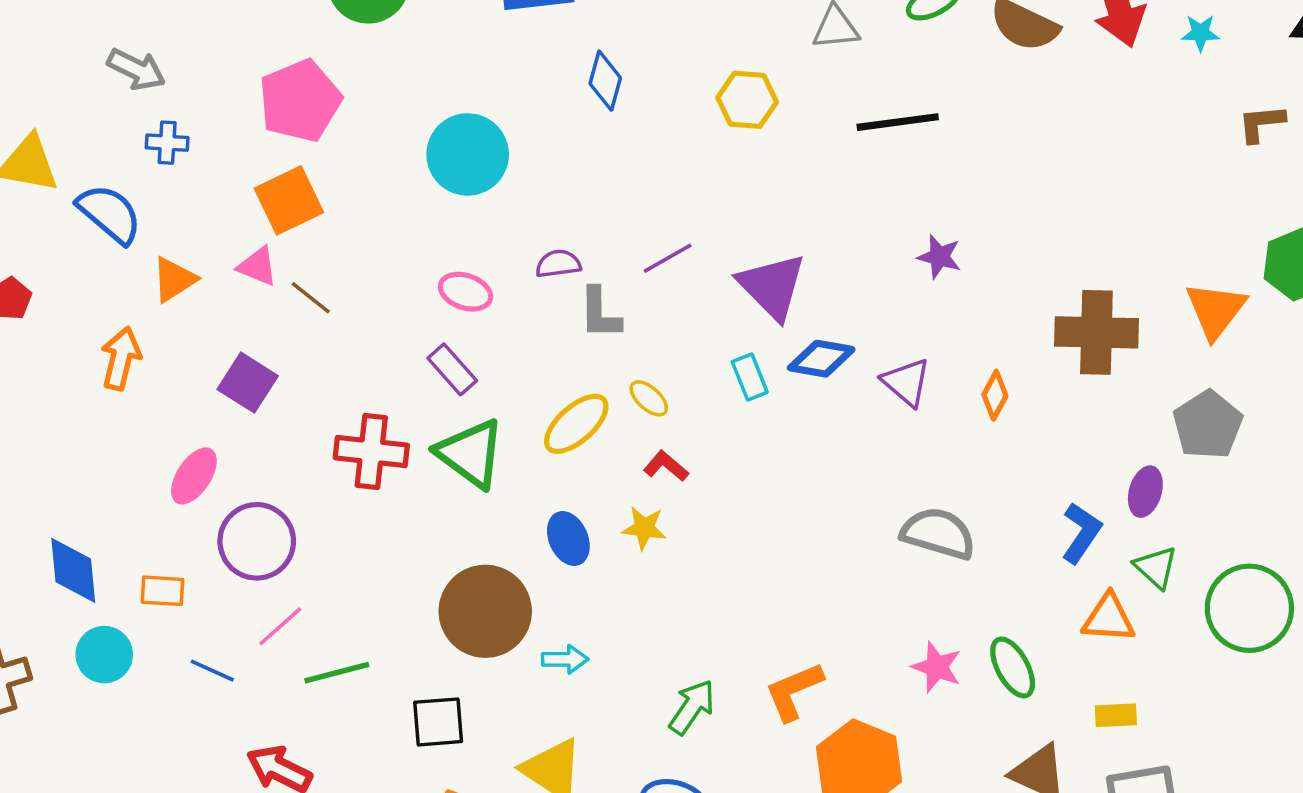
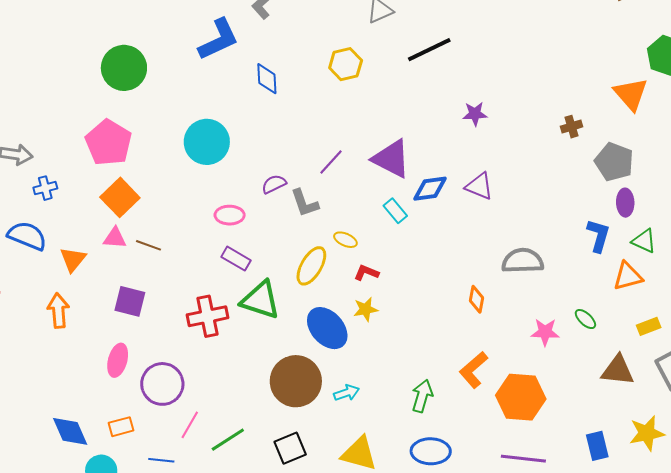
brown cross: (1096, 332) -> (571, 127), size x0.5
orange diamond: (995, 395) -> (477, 299), moved
gray pentagon: (1208, 425) -> (614, 162), moved
blue ellipse: (568, 539) -> (327, 328), size x1.5
green ellipse: (1013, 667) -> (585, 319), size x0.7

